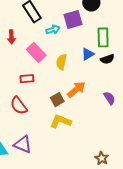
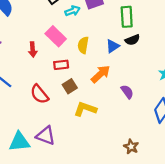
red arrow: (11, 37) -> (33, 49), moved
blue triangle: (88, 54) -> (113, 46), moved
red rectangle: (27, 79) -> (61, 65), moved
purple semicircle: (109, 98) -> (127, 92), moved
brown square: (57, 100) -> (70, 86), moved

